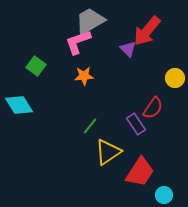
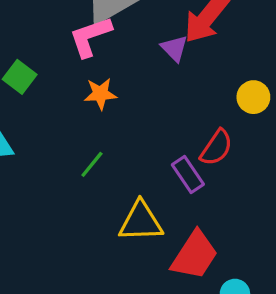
green line: (90, 126) -> (92, 164), moved
yellow triangle: (108, 152) -> (141, 222), turned 32

